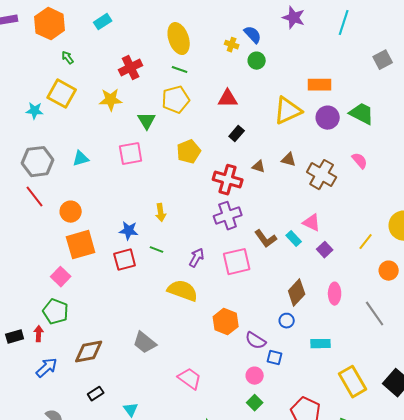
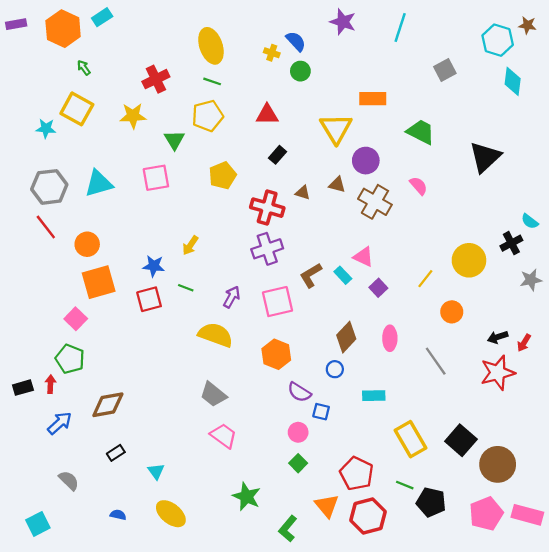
cyan rectangle: (103, 22) -> (102, 17), moved
yellow triangle: (288, 111) -> (336, 128), turned -36
purple circle: (328, 118) -> (366, 161), moved
cyan triangle: (81, 159) -> (99, 183), size x1.5
yellow arrow: (161, 213) -> (190, 245), turned 42
brown L-shape: (266, 239) -> (311, 275), turned 95
orange hexagon: (226, 322) -> (276, 354), moved
gray trapezoid: (145, 343) -> (213, 394), moved

